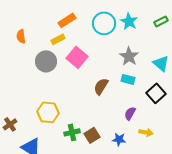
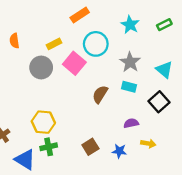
orange rectangle: (67, 20) -> (80, 15), moved
cyan circle: (104, 23) -> (96, 44), moved
purple semicircle: (130, 113) -> (131, 123), turned 48
green cross: (72, 132) -> (49, 147), moved

